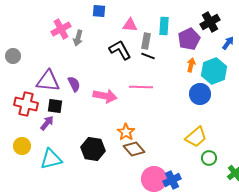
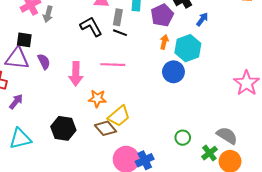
pink arrow: (105, 96) -> (76, 74), turned 80
black square: (55, 106) -> (24, 40), moved
orange star: (126, 132) -> (97, 99), moved, turned -30
yellow trapezoid: (196, 137) -> (119, 116), moved

